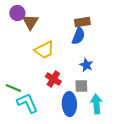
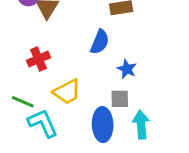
blue semicircle: (78, 36) -> (100, 42), moved
yellow trapezoid: (44, 50) -> (67, 92), moved
red cross: (53, 79) -> (38, 59), moved, turned 35

